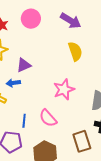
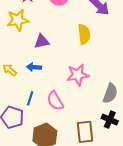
yellow semicircle: (75, 51) -> (84, 34), moved
blue arrow: (13, 83) -> (34, 67), moved

